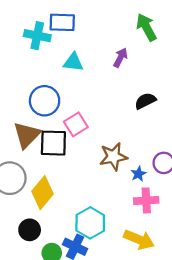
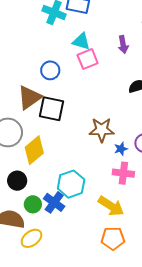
purple arrow: (120, 58) -> (123, 45), turned 132
blue circle: (45, 101) -> (50, 70), size x0.7
pink square: (76, 124) -> (88, 59), moved

